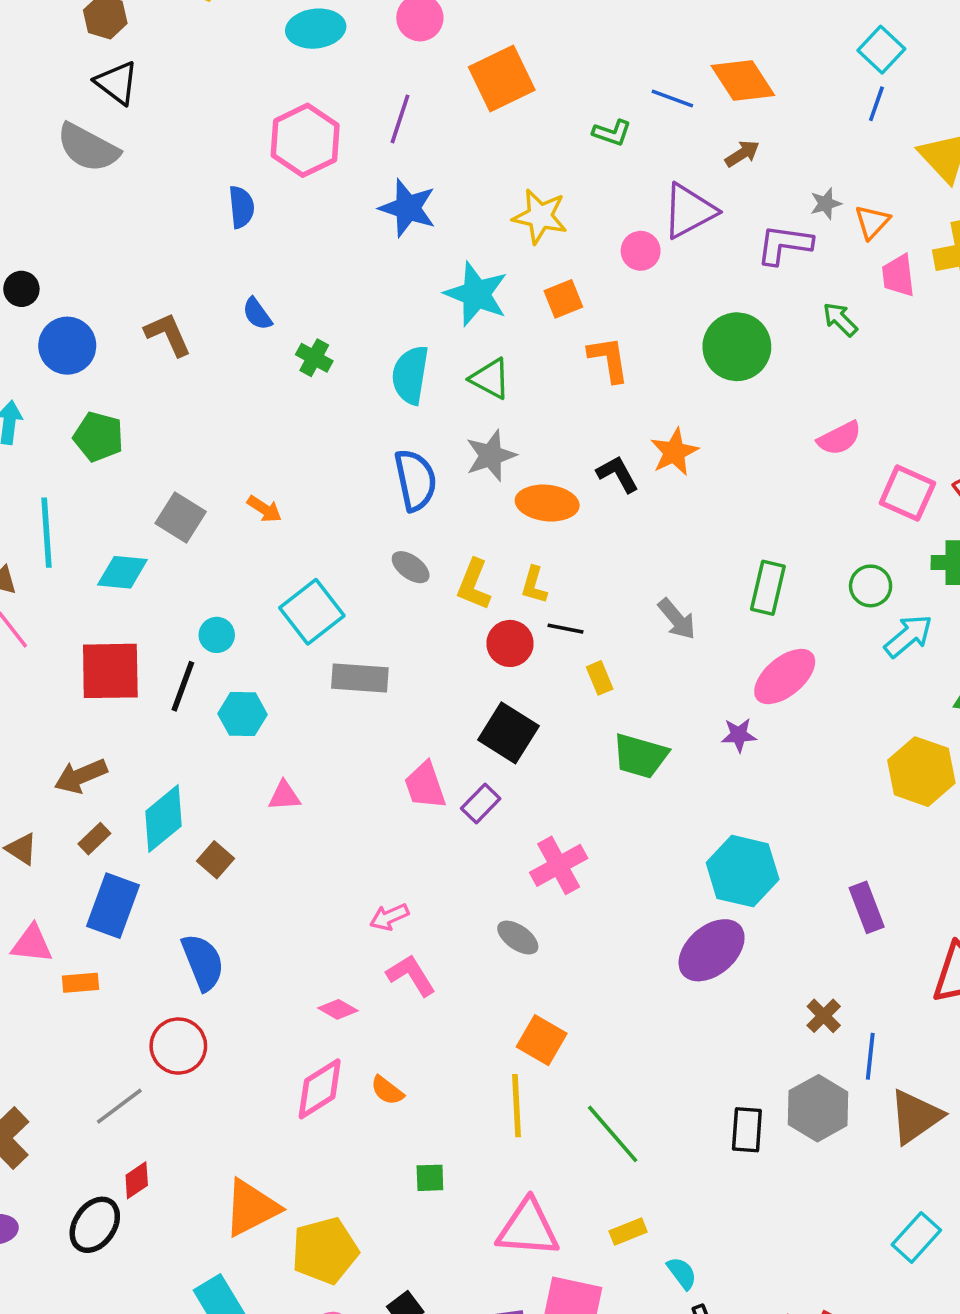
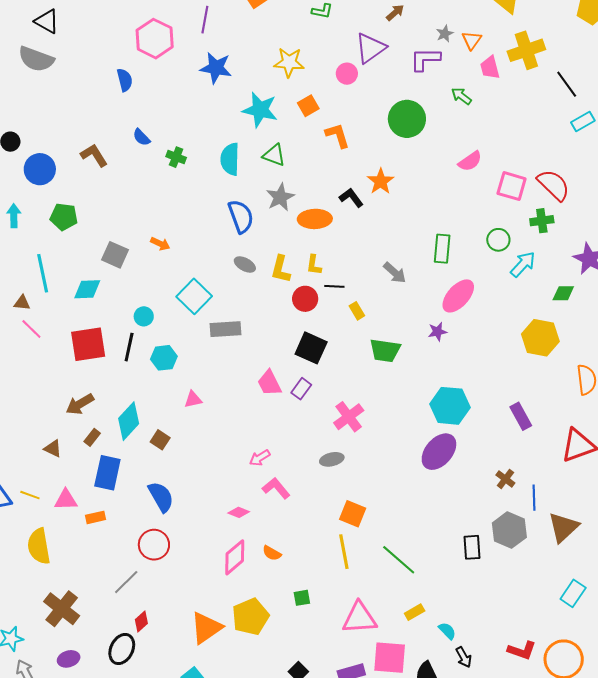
gray ellipse: (518, 938) -> (332, 459), turned -40
yellow pentagon: (325, 1251) -> (250, 617), moved

